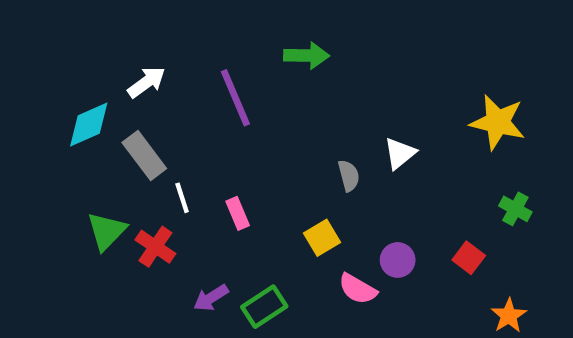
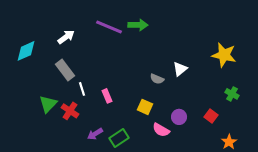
purple line: (235, 98) -> (109, 27), moved, turned -44
cyan diamond: (89, 124) -> (26, 51), moved
gray semicircle: (349, 176) -> (157, 79), turned 128
yellow square: (322, 238) -> (145, 107), turned -35

